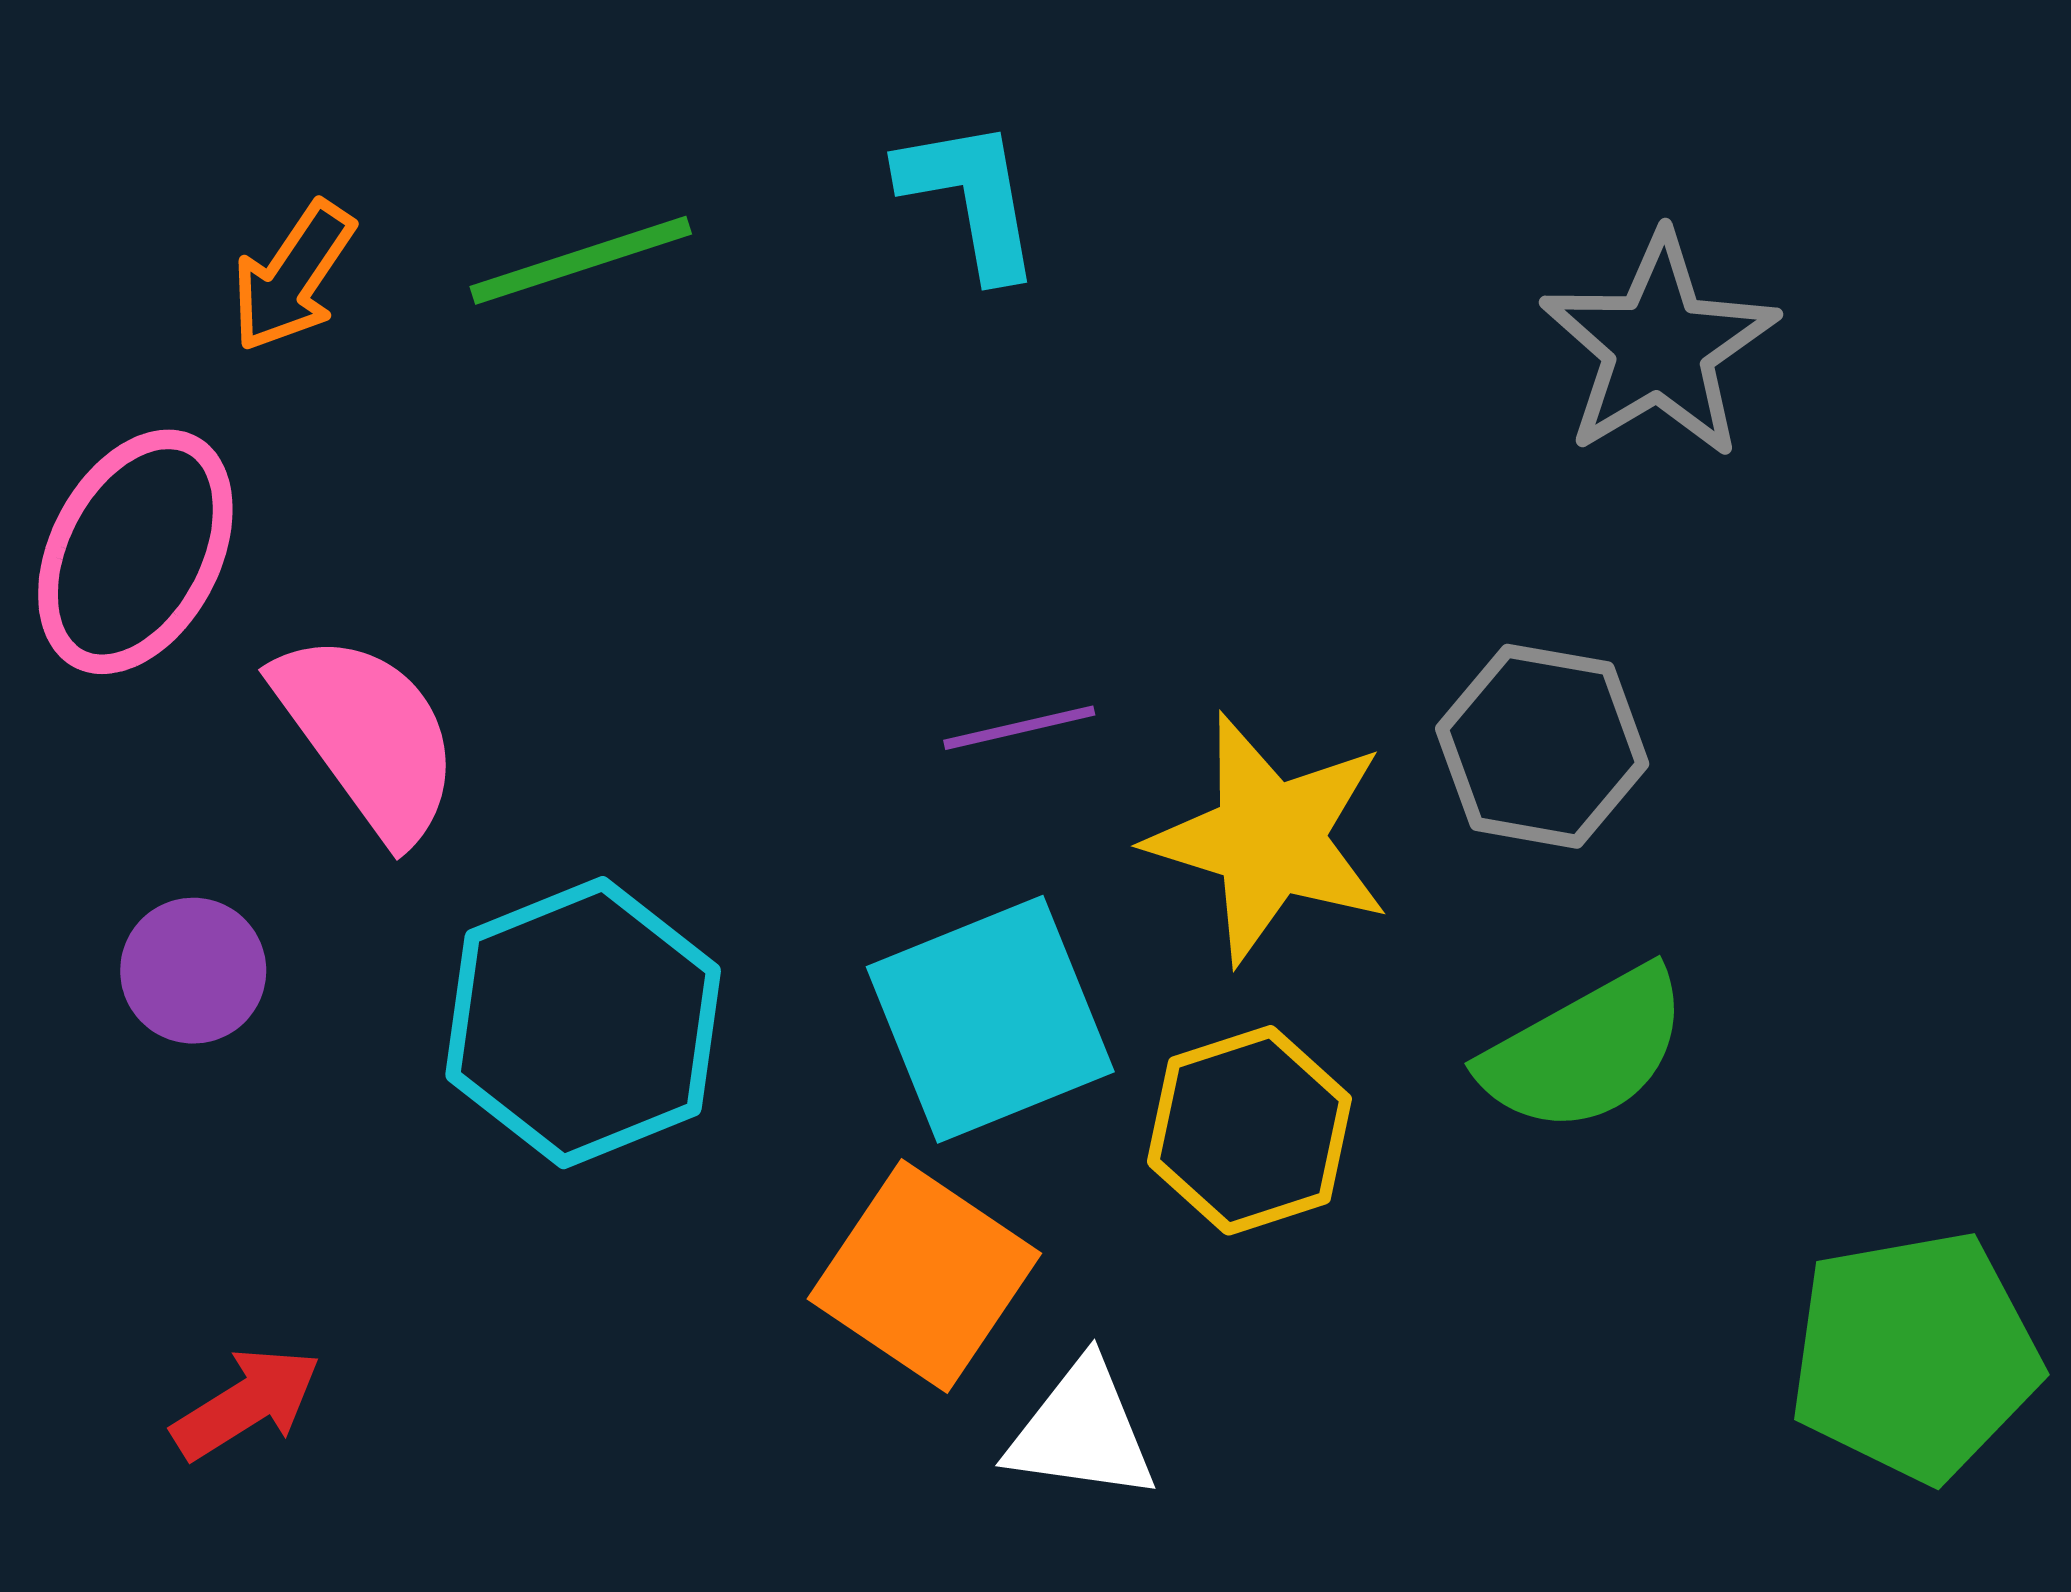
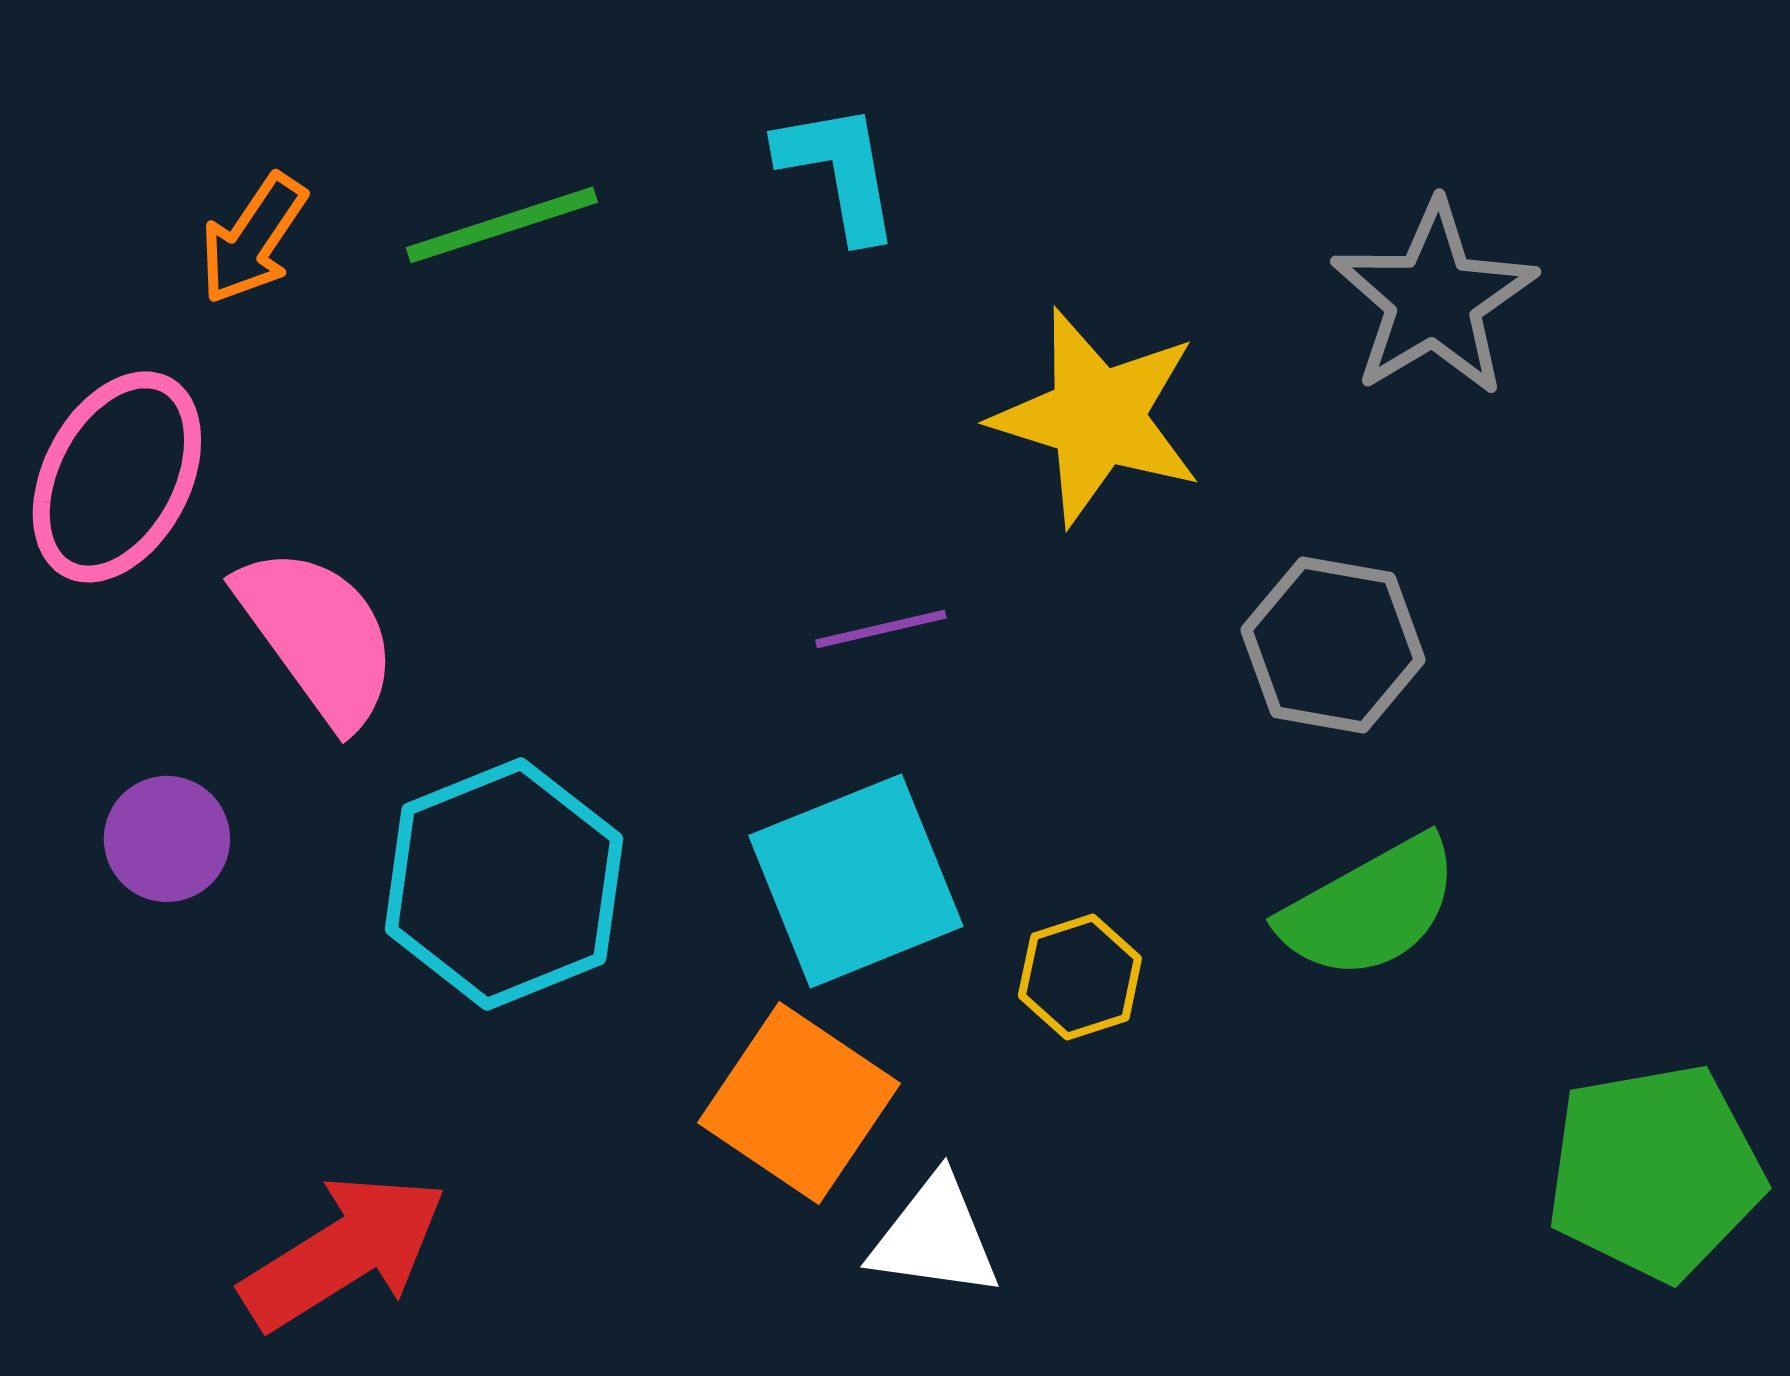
yellow star: (1269, 839) -> (1097, 417), moved
yellow hexagon: (1249, 1130) -> (1080, 977), size x0.7
red arrow: (246, 1403) -> (344, 1252), moved, size x1.6

